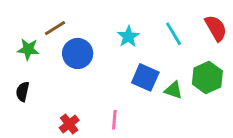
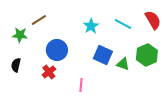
cyan line: (174, 34) -> (123, 24), turned -30
blue circle: (78, 53) -> (57, 50), moved
red cross: (69, 124) -> (49, 72), moved

